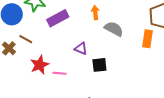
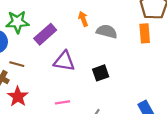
purple triangle: (81, 49) -> (64, 61), moved, size x1.5
red star: (40, 65) -> (18, 97), moved
pink line: (59, 73) -> (62, 102), moved

